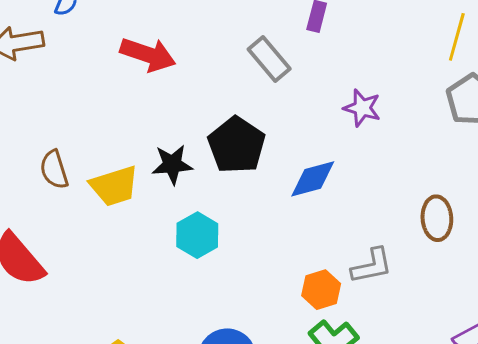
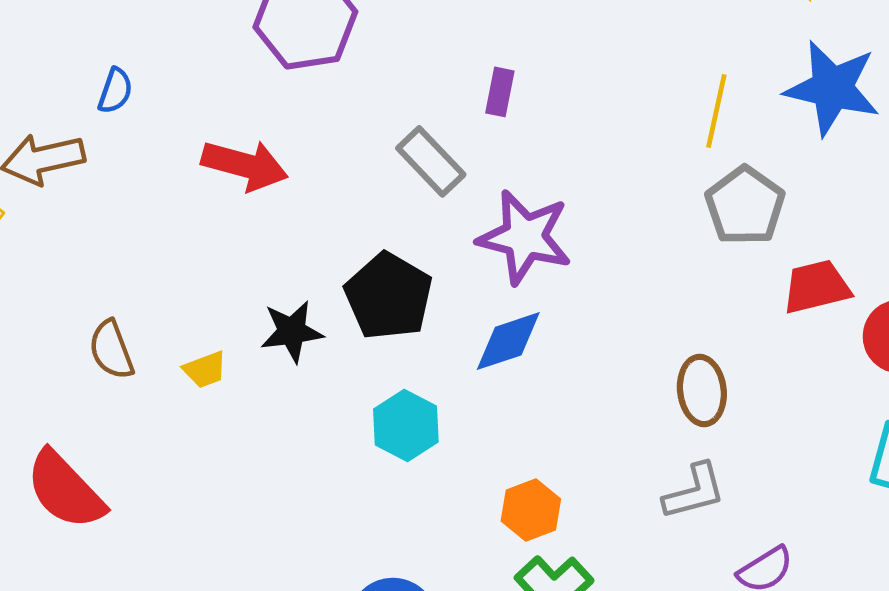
purple star: (362, 108) -> (525, 237), moved, size x1.6
yellow trapezoid: (114, 186) -> (205, 370), size x0.6
cyan hexagon: (197, 235) -> (406, 426), moved
gray L-shape: (372, 266) -> (694, 491), moved

